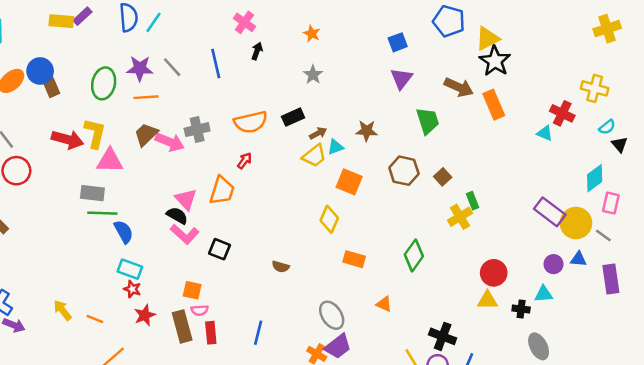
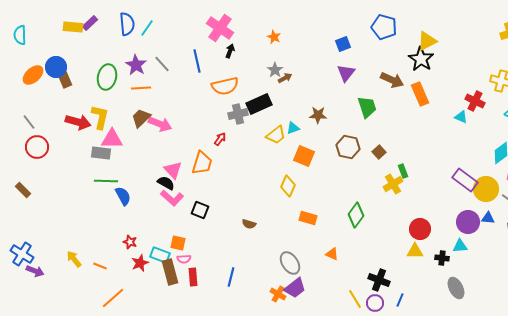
pink cross: (244, 22) -> (220, 28), size x1.5
yellow triangle: (487, 39) -> (427, 41), moved
purple star: (140, 68) -> (136, 65), turned 30
black rectangle: (293, 117) -> (259, 104), size x1.4
orange semicircle: (251, 122) -> (225, 86), moved
gray cross: (197, 130) -> (238, 114), moved
brown arrow: (318, 133) -> (285, 78), moved
gray rectangle: (92, 193) -> (101, 153), moved
purple circle: (554, 264) -> (468, 222), size x1.5
cyan rectangle: (130, 269) -> (160, 255), moved

